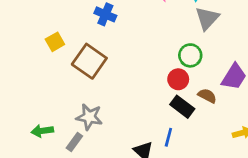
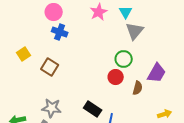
brown square: (89, 61) -> (50, 67), size x0.7
brown semicircle: (207, 96) -> (138, 88), turned 80
black rectangle: (182, 107) -> (93, 109), moved

